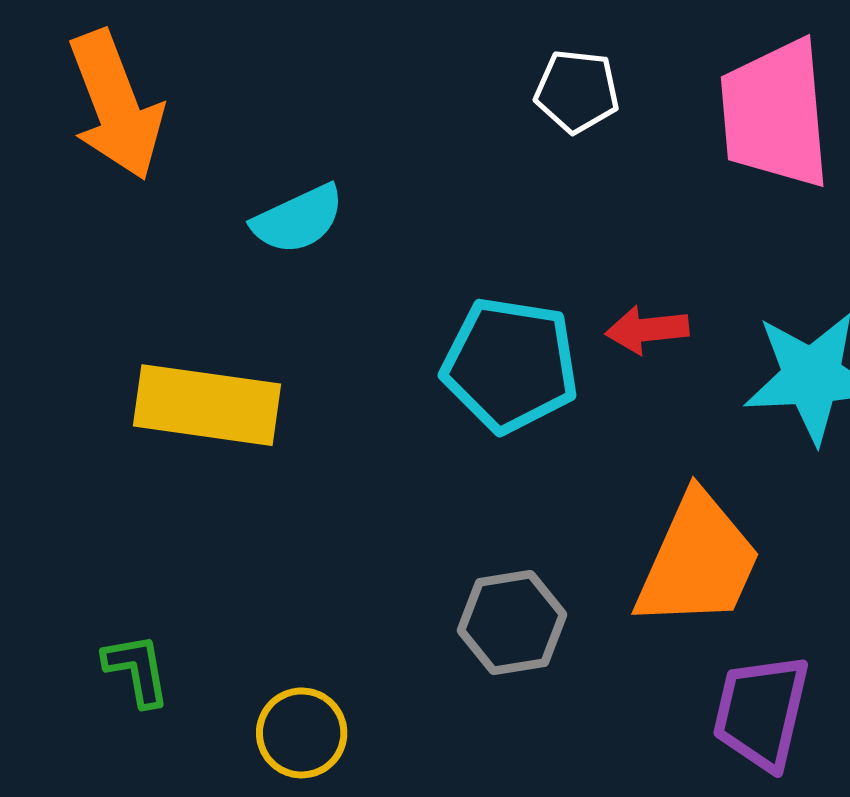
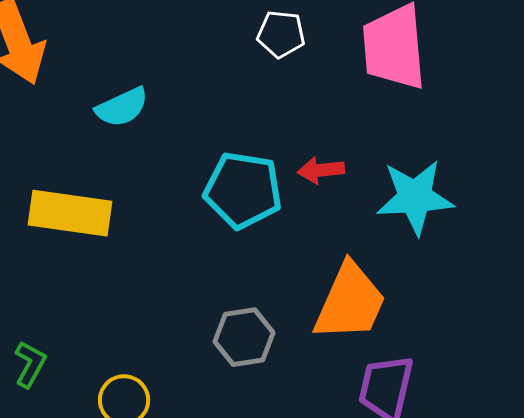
green L-shape: (137, 670) -> (30, 364), turned 39

